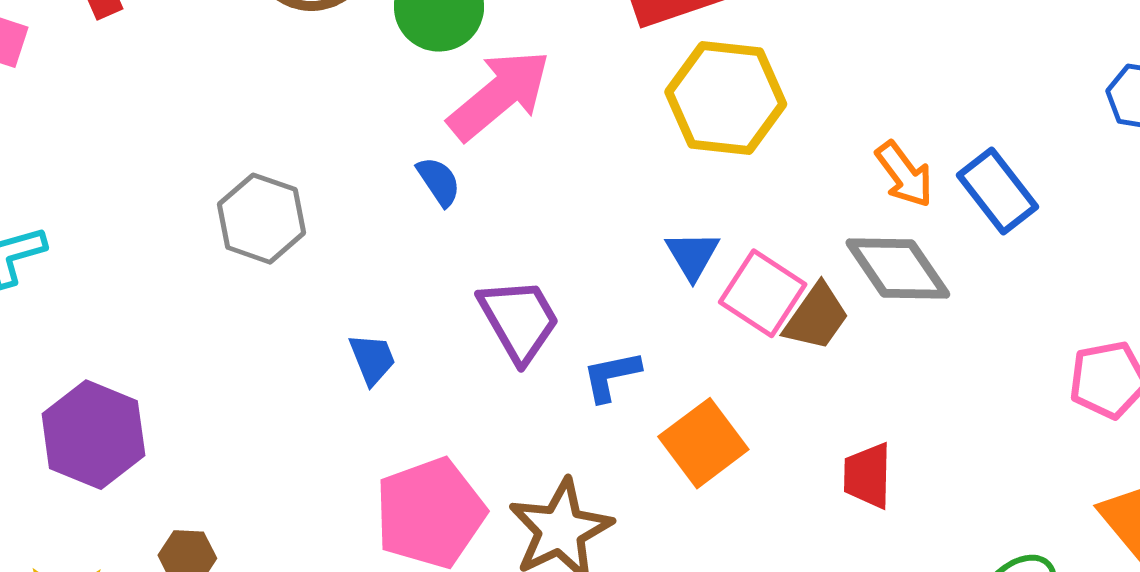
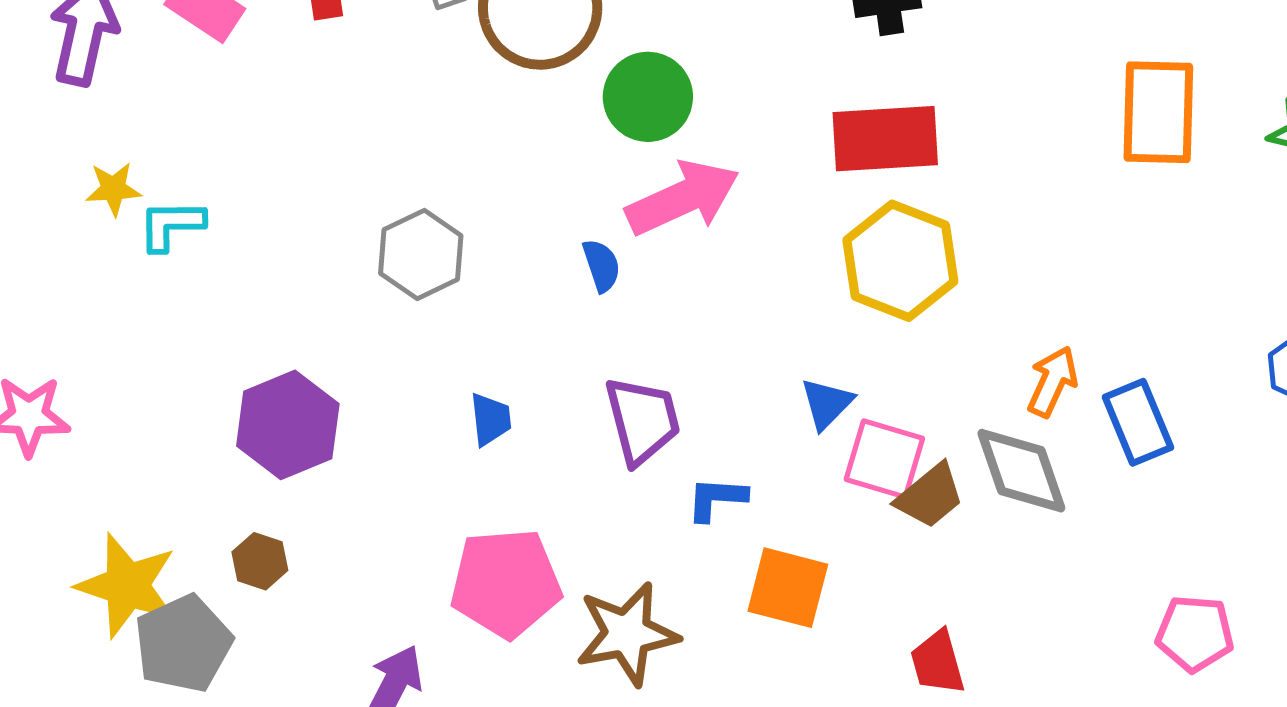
orange arrow: (904, 174) -> (1052, 382), turned -134
pink square: (763, 293) -> (884, 459), turned -32
purple hexagon: (93, 435) -> (288, 425), moved
orange square: (703, 443) -> (788, 588), turned 36
red trapezoid: (868, 476) -> (938, 662), turned -32

